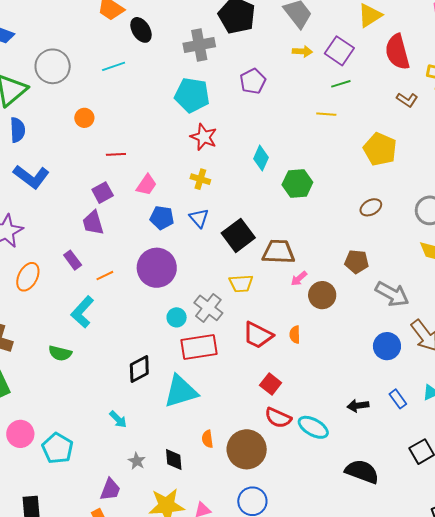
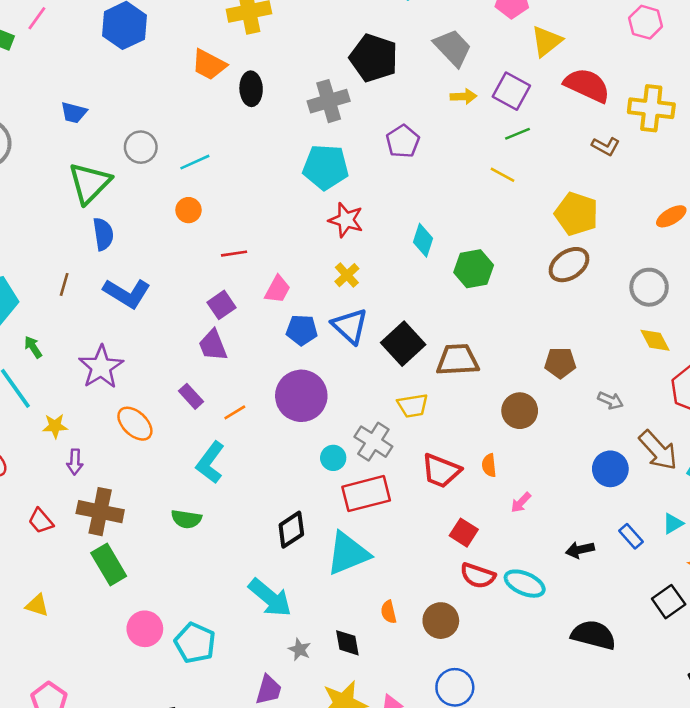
black ellipse: (141, 30) -> (251, 89), turned 35
red semicircle: (397, 52) -> (587, 85), turned 135
gray circle: (53, 66) -> (141, 147), size x0.7
cyan line: (114, 66) -> (195, 162), moved
yellow line: (326, 114) -> (502, 175), turned 30
yellow cross: (200, 179) -> (347, 275), turned 36
brown ellipse: (371, 207) -> (569, 265), moved, size x1.4
blue triangle: (199, 218) -> (350, 326), size x1.4
orange ellipse: (28, 277) -> (135, 424), turned -68
pink arrow: (299, 278) -> (521, 503), moved
gray arrow: (392, 294) -> (611, 401), size x0.6
cyan arrow: (118, 419) -> (270, 598), size x1.8
brown circle: (247, 449) -> (441, 621), size x0.7

